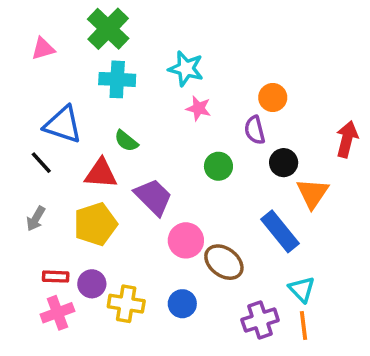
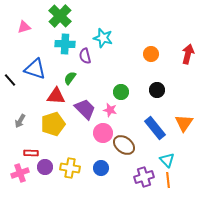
pink star: (199, 108) -> (110, 110), moved
purple semicircle: (255, 130) -> (85, 56), moved
red arrow: (347, 139) -> (188, 54), moved
green semicircle: (126, 141) -> (70, 78), turned 88
black line: (41, 163) -> (10, 80), moved
orange triangle: (313, 193) -> (184, 123), moved
purple circle: (92, 284) -> (45, 167), moved
pink cross: (57, 313) -> (20, 173), moved

